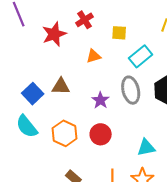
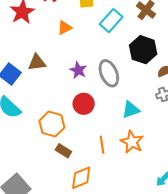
gray ellipse: (131, 90) -> (109, 73), moved
orange hexagon: (65, 133) -> (52, 124), moved

